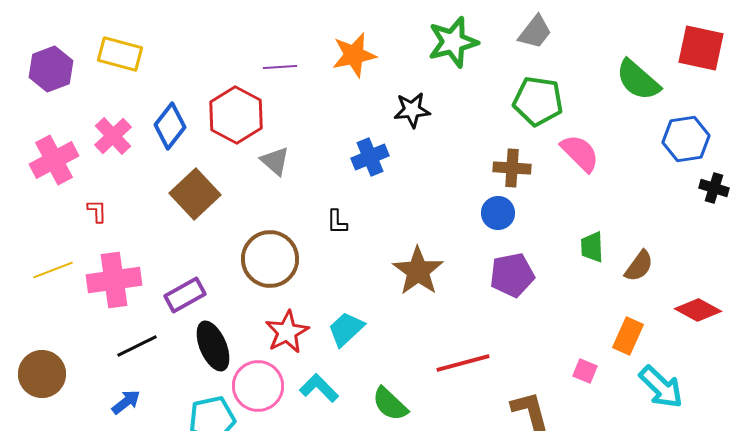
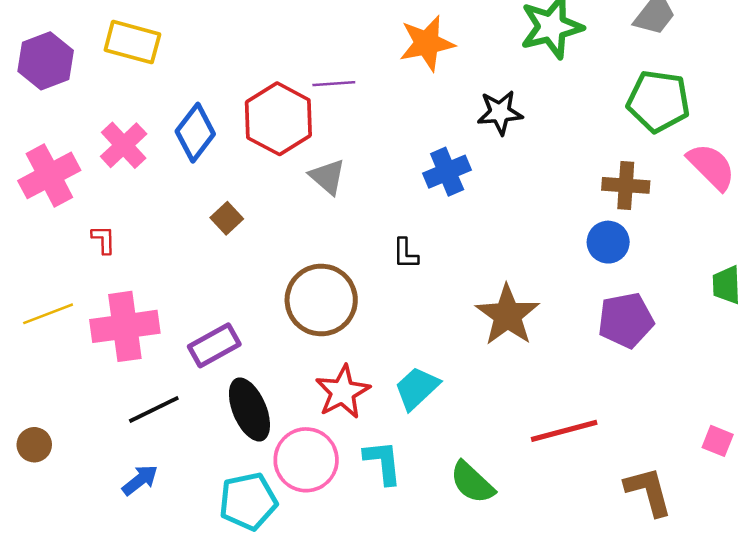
purple line: (280, 67) -> (334, 84), moved
brown square: (195, 194) -> (227, 218), size x0.5
brown circle: (42, 374) -> (34, 445), size x0.6
cyan L-shape: (319, 388) -> (383, 462), turned 39

